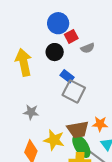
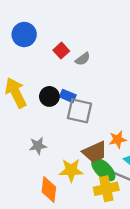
blue circle: (58, 23) -> (24, 35), moved
black circle: (55, 52) -> (49, 96), moved

